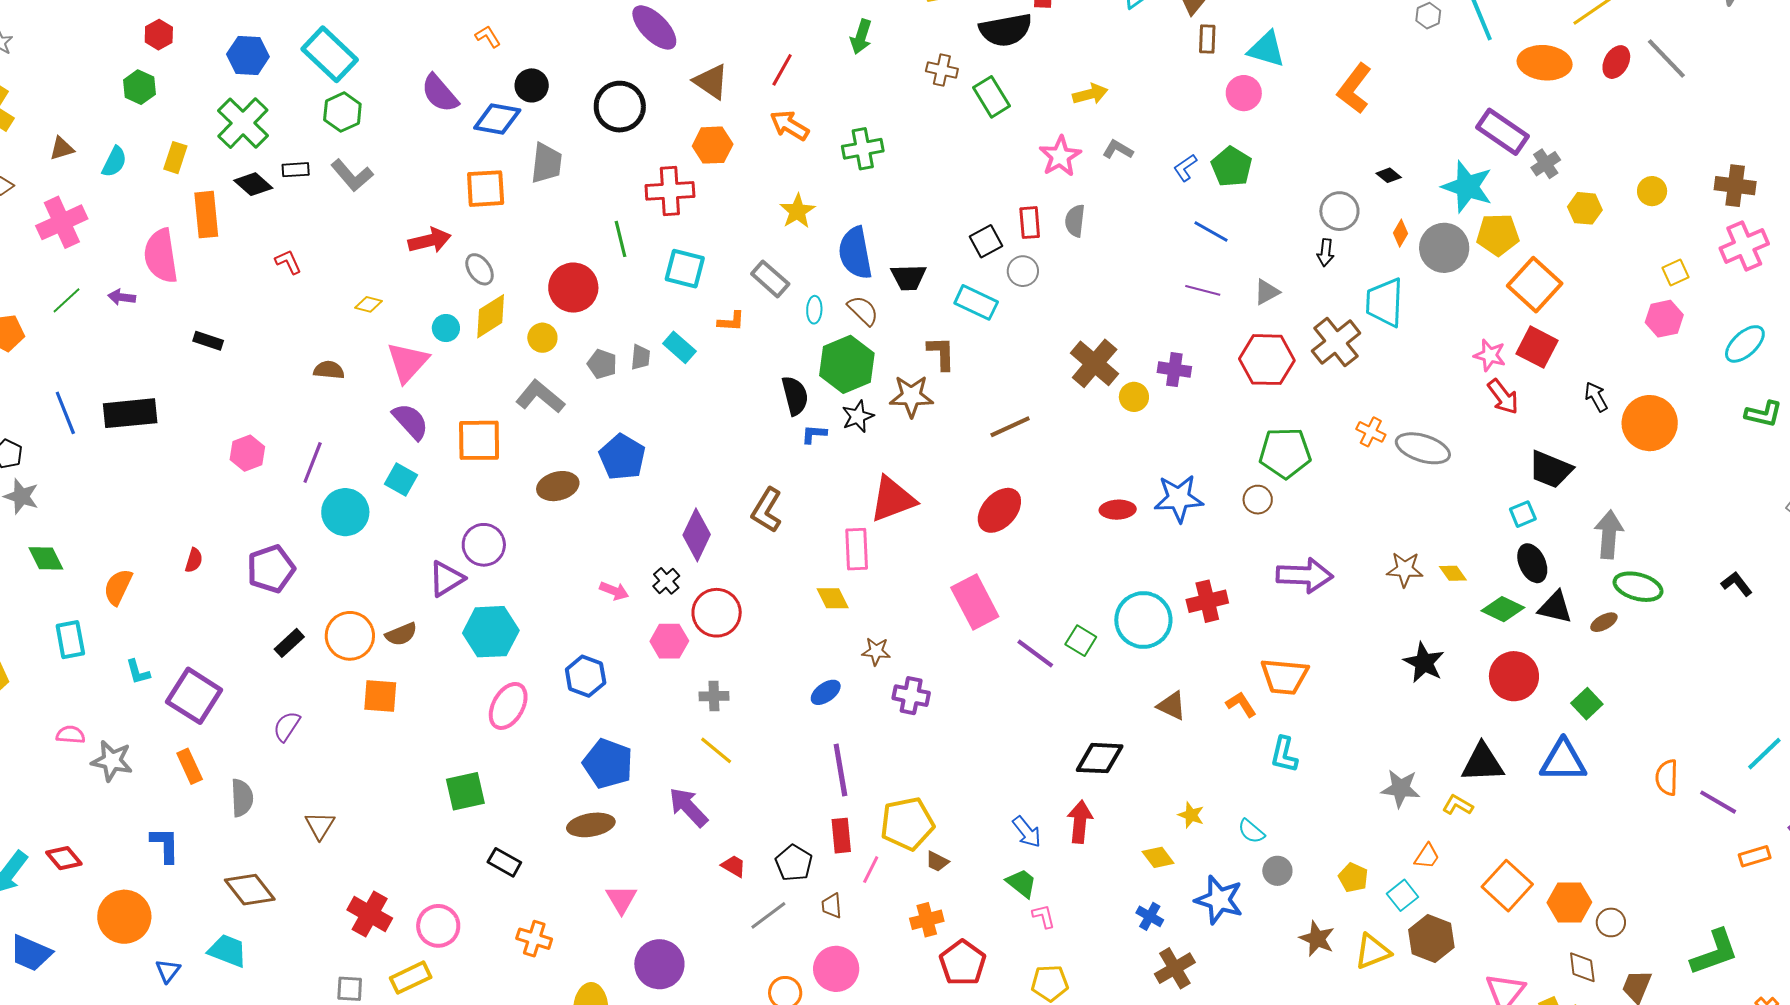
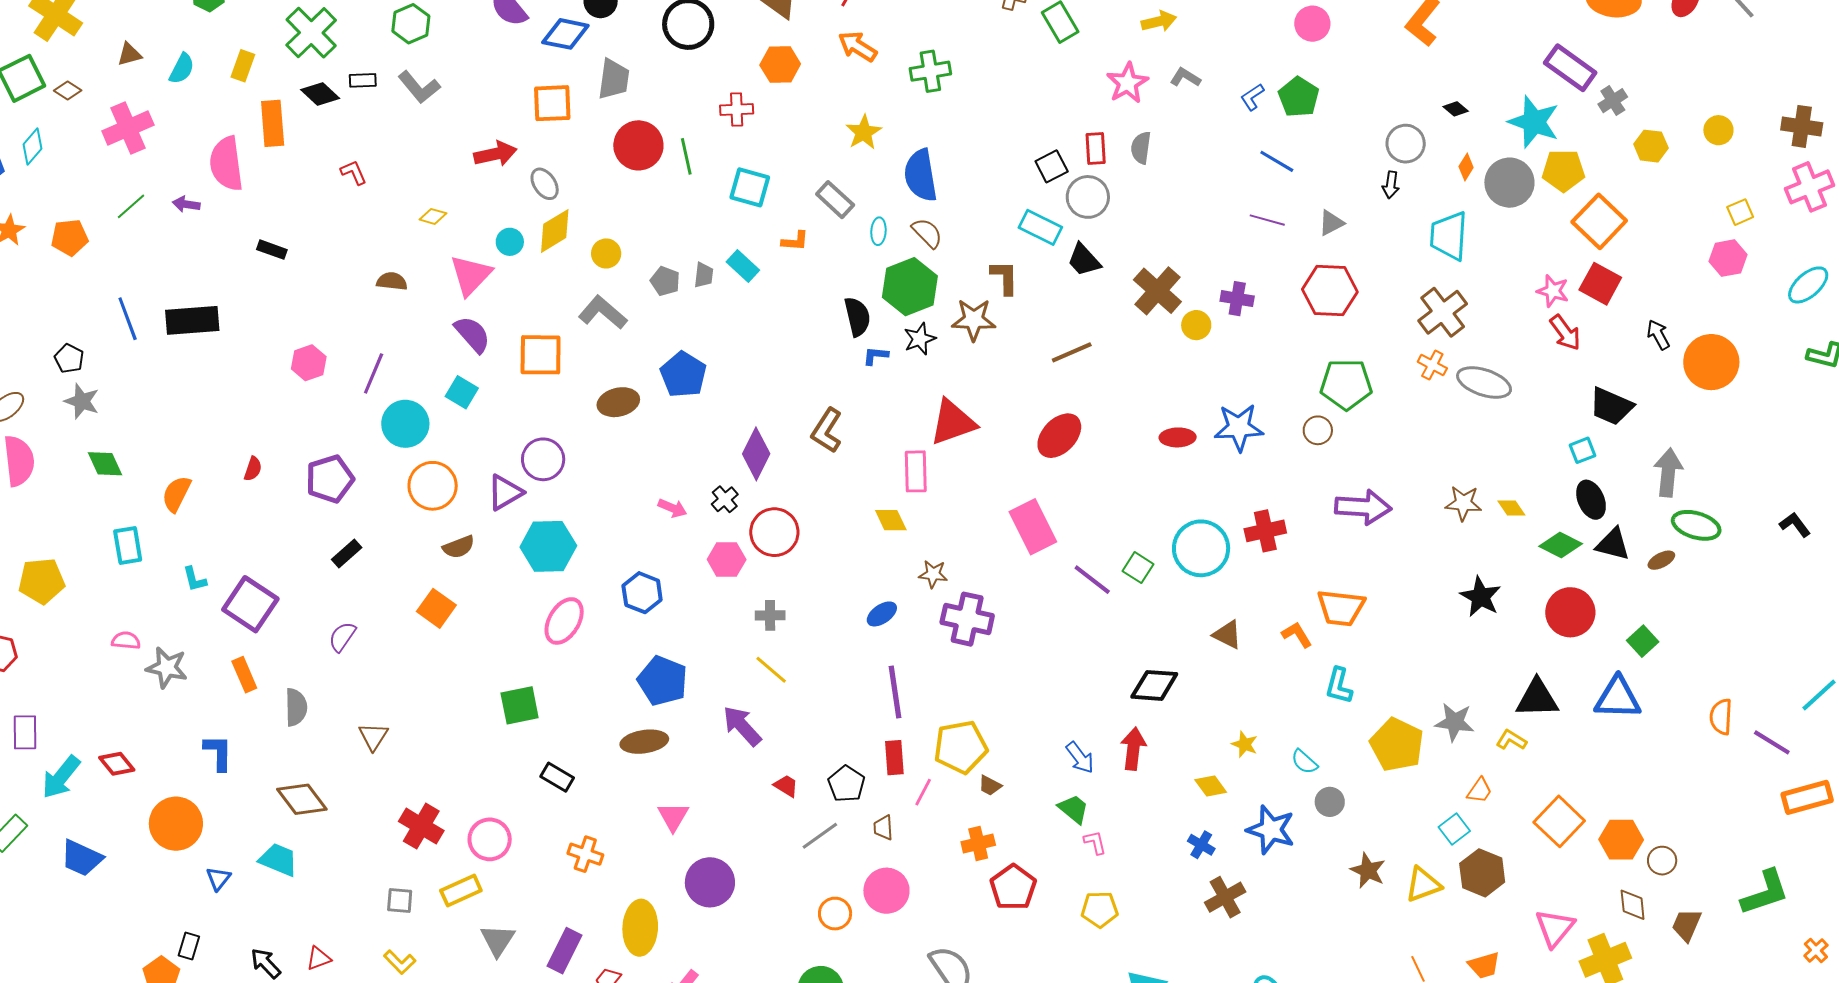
red cross: (670, 191) -> (737, 109), size x0.7
gray circle: (1023, 271) -> (1088, 197), size x1.4
black trapezoid: (909, 277) -> (1084, 260), moved, turned 48
red circle: (573, 288) -> (638, 145), moved
brown cross: (1336, 342) -> (1443, 312), moved
orange circle: (350, 636) -> (433, 486), moved
orange square: (380, 696) -> (436, 608), turned 30
purple cross: (911, 696) -> (967, 619), size x1.4
orange rectangle: (1755, 856) -> (1807, 797), size x1.6
yellow pentagon: (1353, 878) -> (1397, 745), moved, size x1.8

